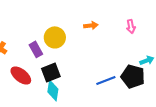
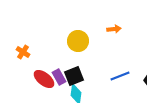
purple rectangle: (36, 49) -> (59, 77), moved
blue line: (106, 80) -> (120, 76), moved

